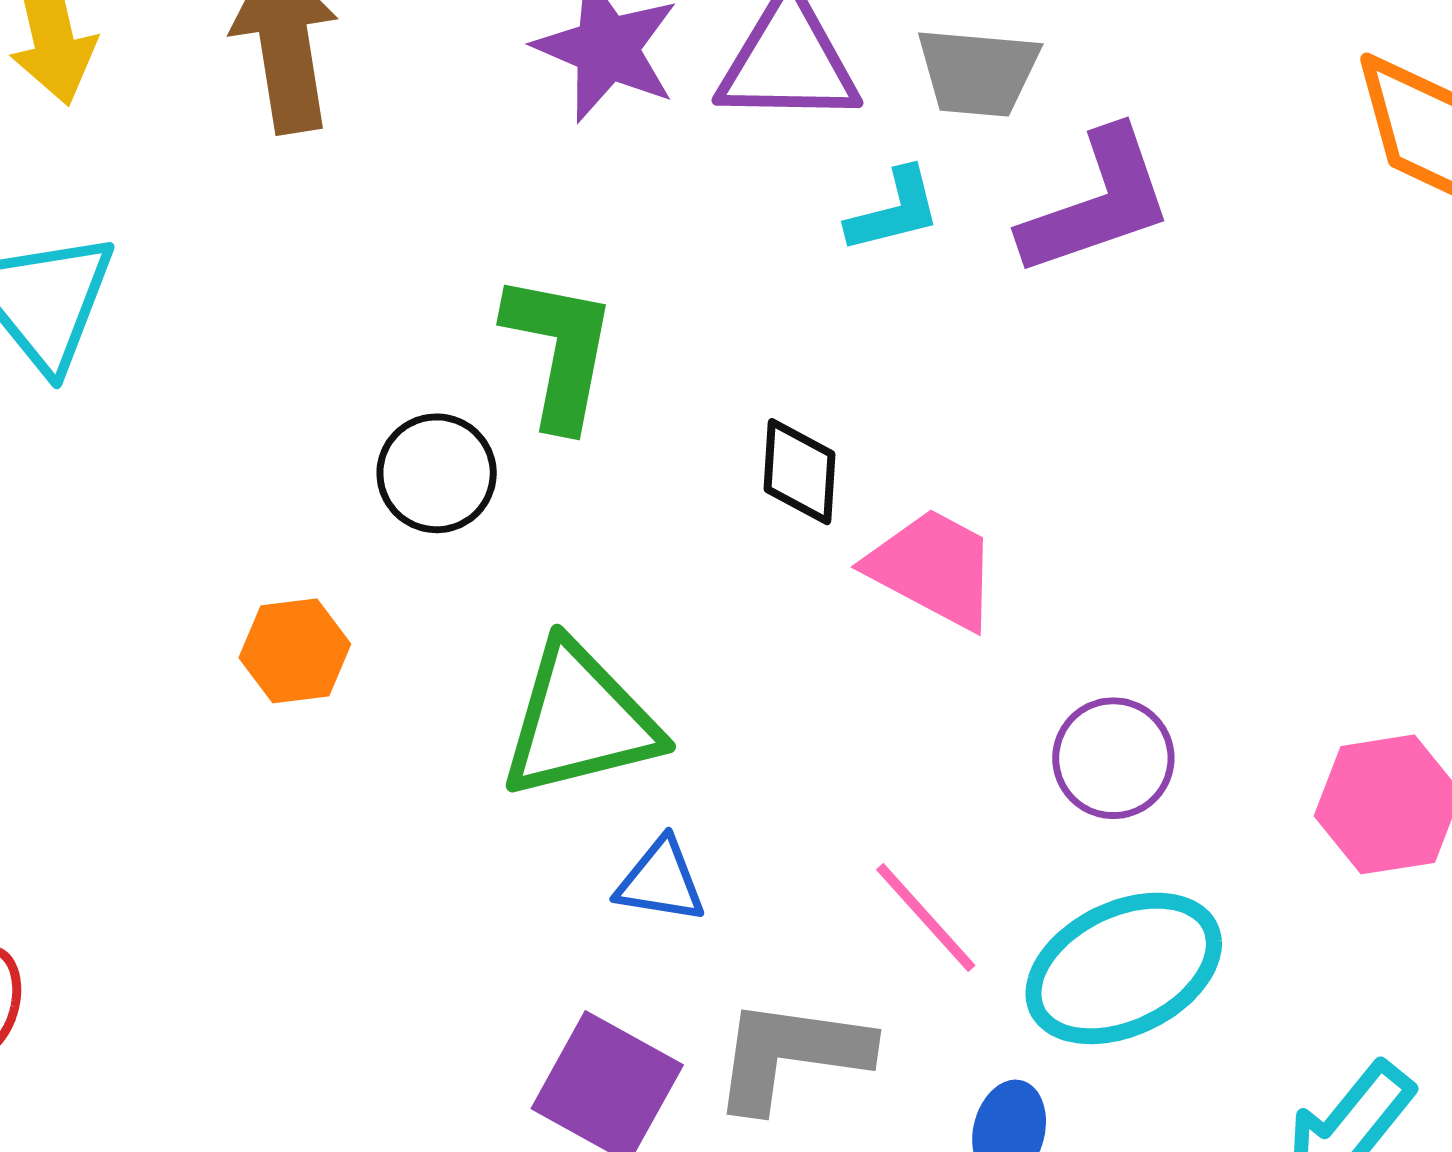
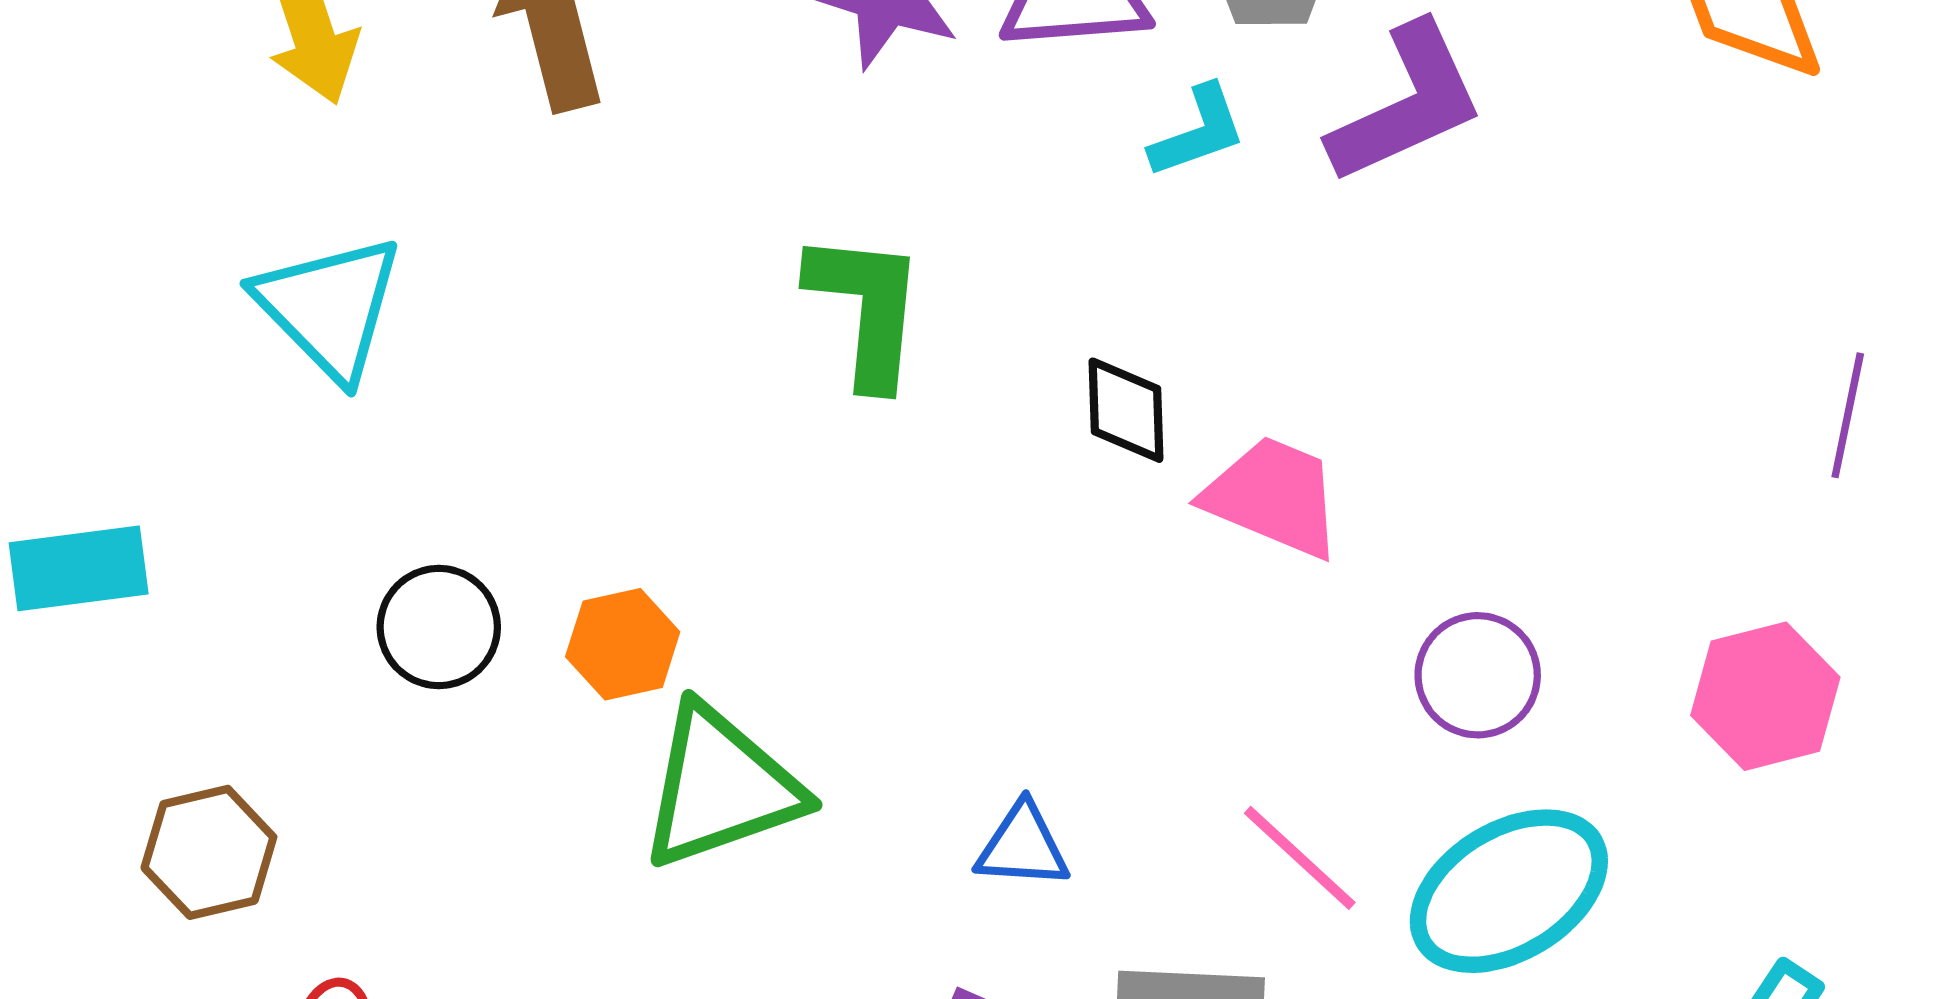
black circle: (437, 473) -> (439, 627), moved
green triangle: (580, 721) -> (721, 787), moved

